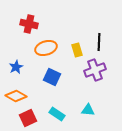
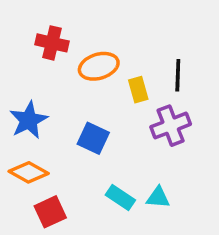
orange ellipse: (46, 48) -> (99, 66), moved
blue star: (16, 67) -> (29, 120), size x1.5
cyan rectangle: (57, 114) -> (120, 197), moved

